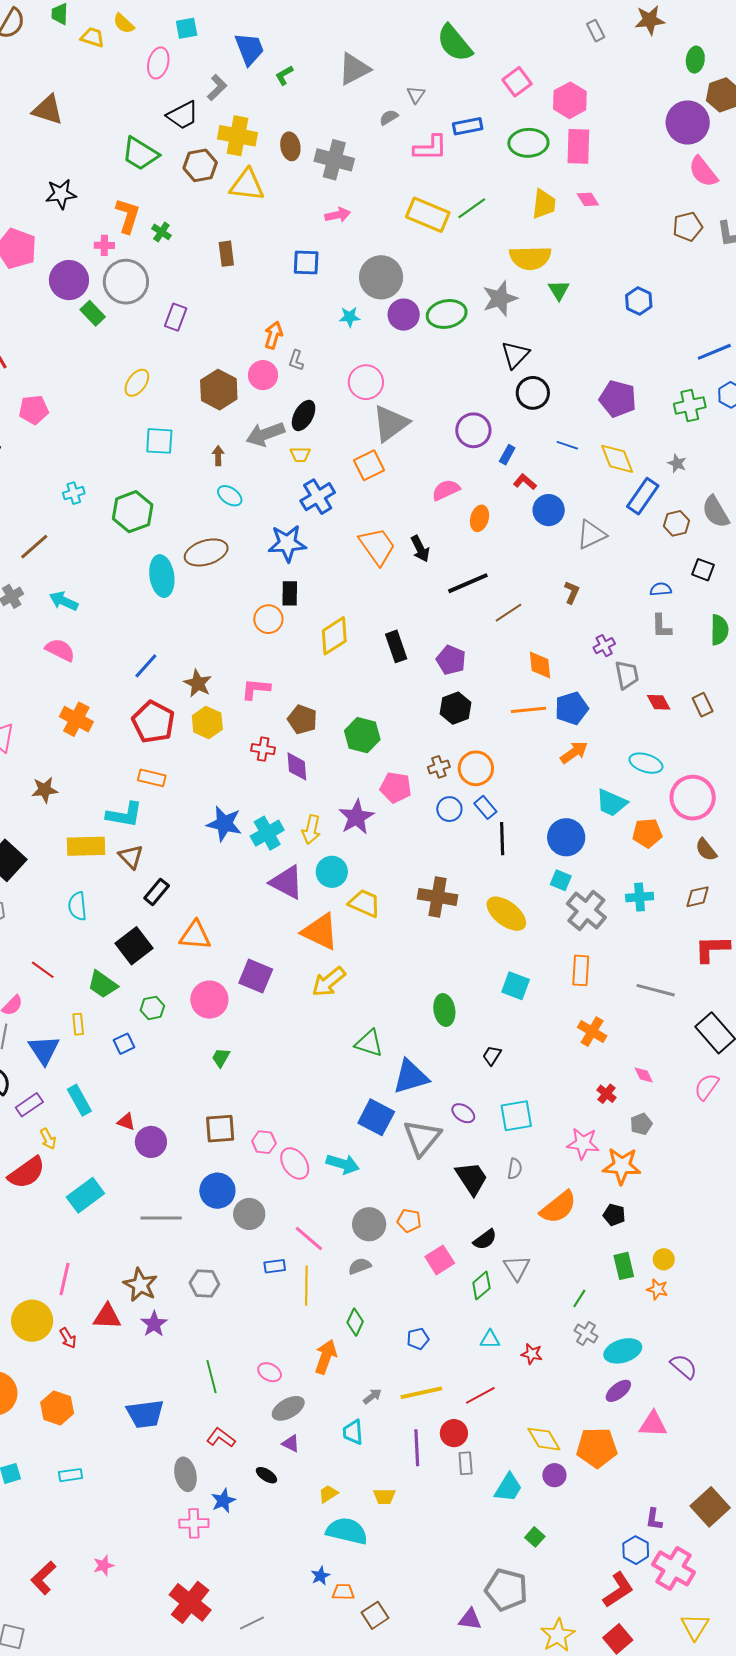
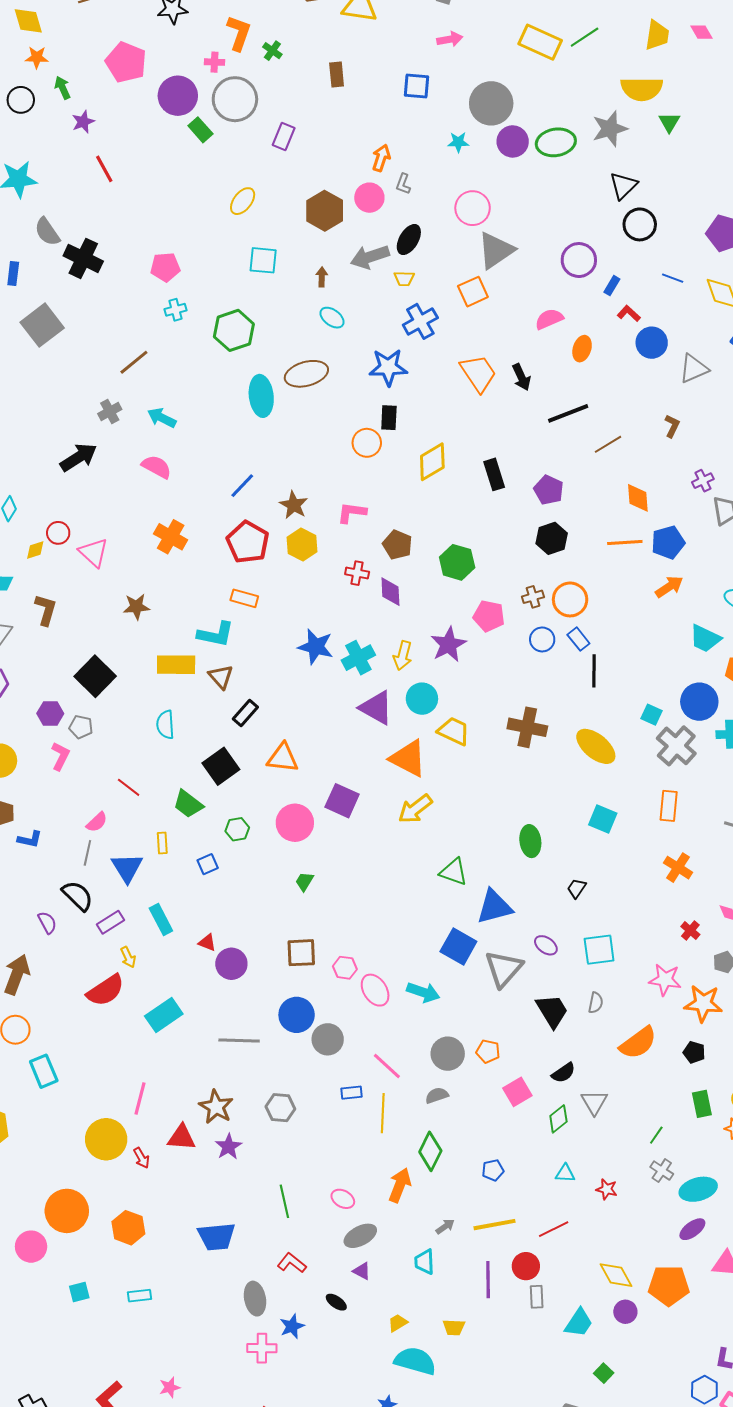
pink pentagon: (34, 410) -> (165, 267), moved
blue circle: (566, 837) -> (699, 702), moved
green diamond: (355, 1322) -> (430, 1151), size x1.4

